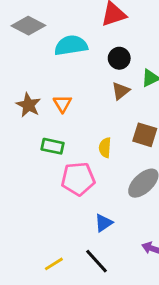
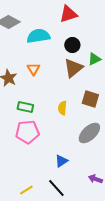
brown triangle: (121, 91) -> (73, 68), size x1.5
orange triangle: (62, 104) -> (33, 69), moved
pink pentagon: (78, 179) -> (27, 132), moved

